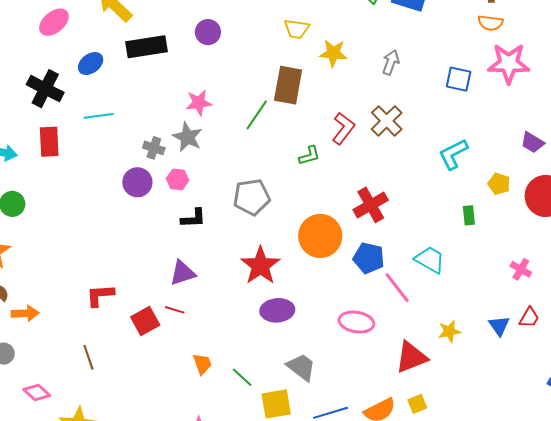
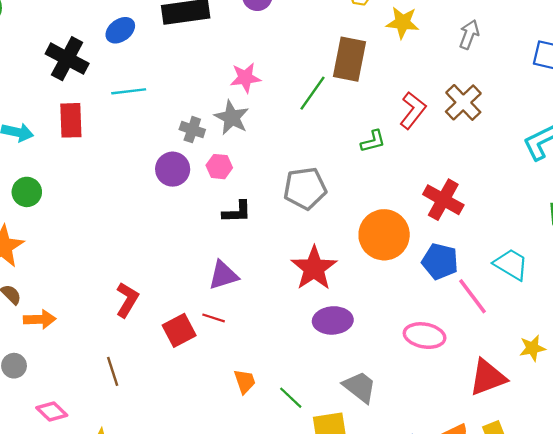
red cross: (371, 205) -> (443, 200), turned -32
red L-shape: (100, 295) -> (127, 300), turned 124

